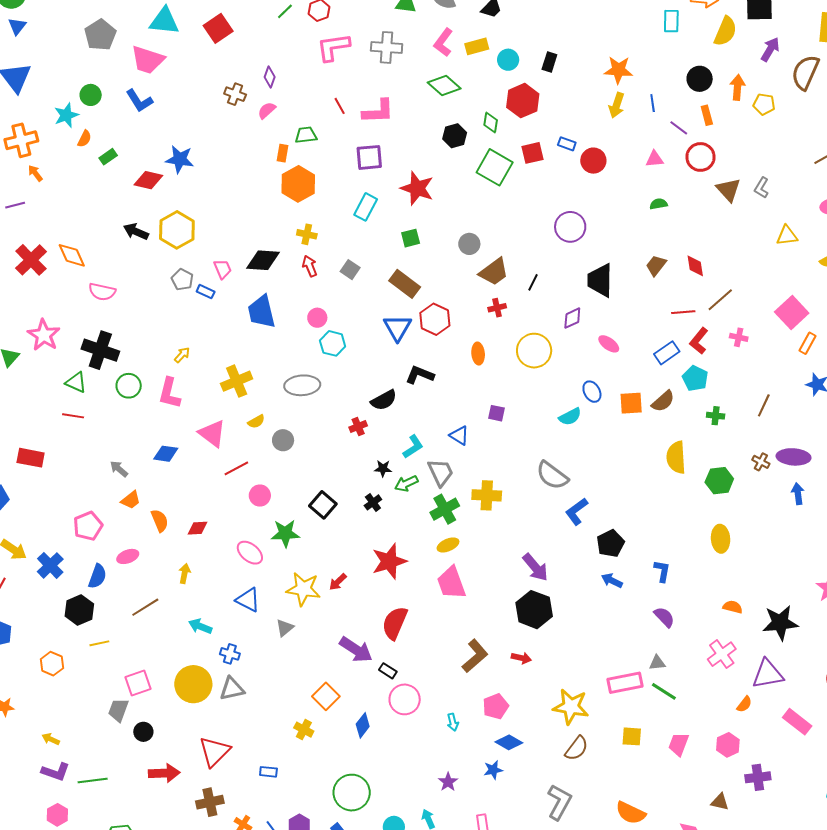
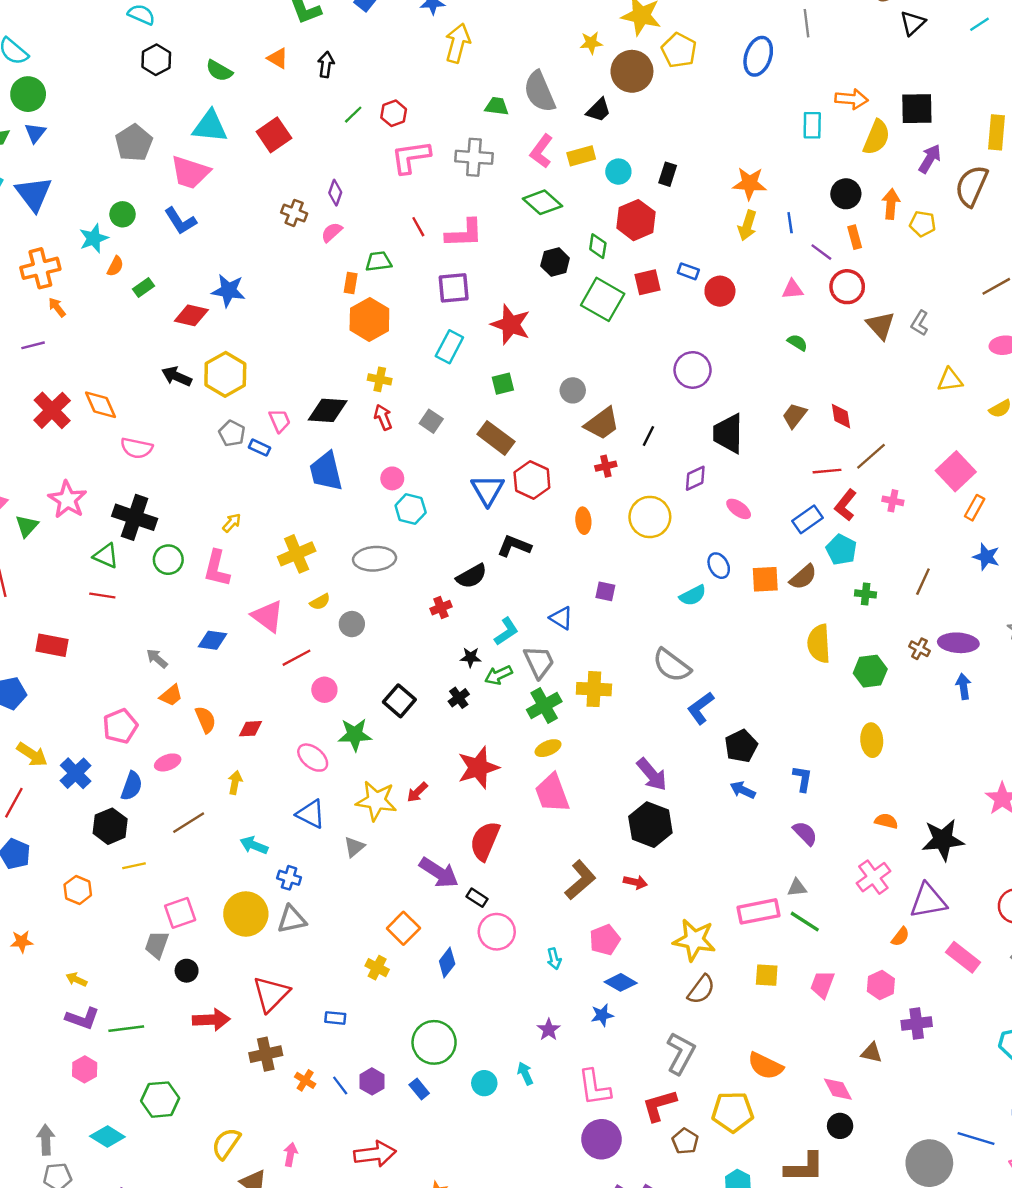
green semicircle: (659, 204) -> (797, 343), turned 42

